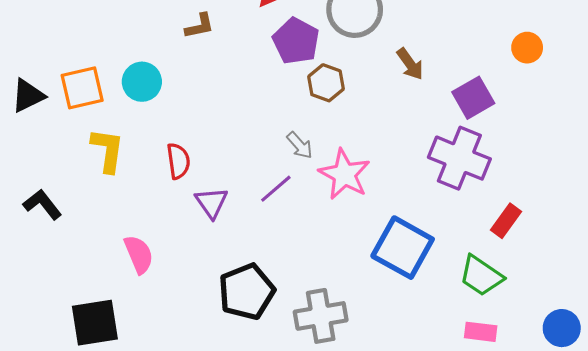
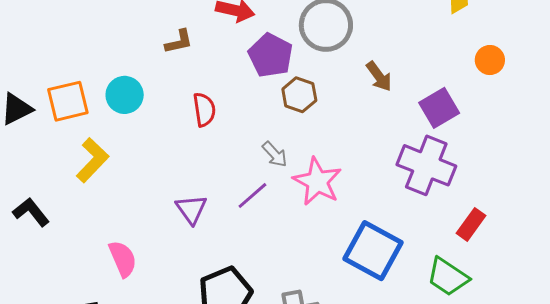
yellow L-shape: (108, 150) -> (92, 160), turned 36
red semicircle: (178, 161) -> (204, 110), moved

